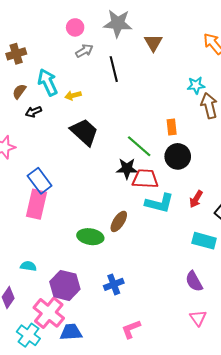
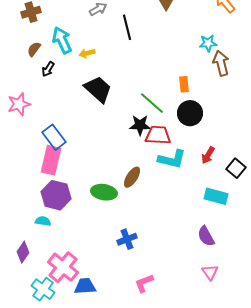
black arrow: (33, 112) -> (48, 69), turned -35
purple hexagon: (65, 285) -> (56, 195), moved

